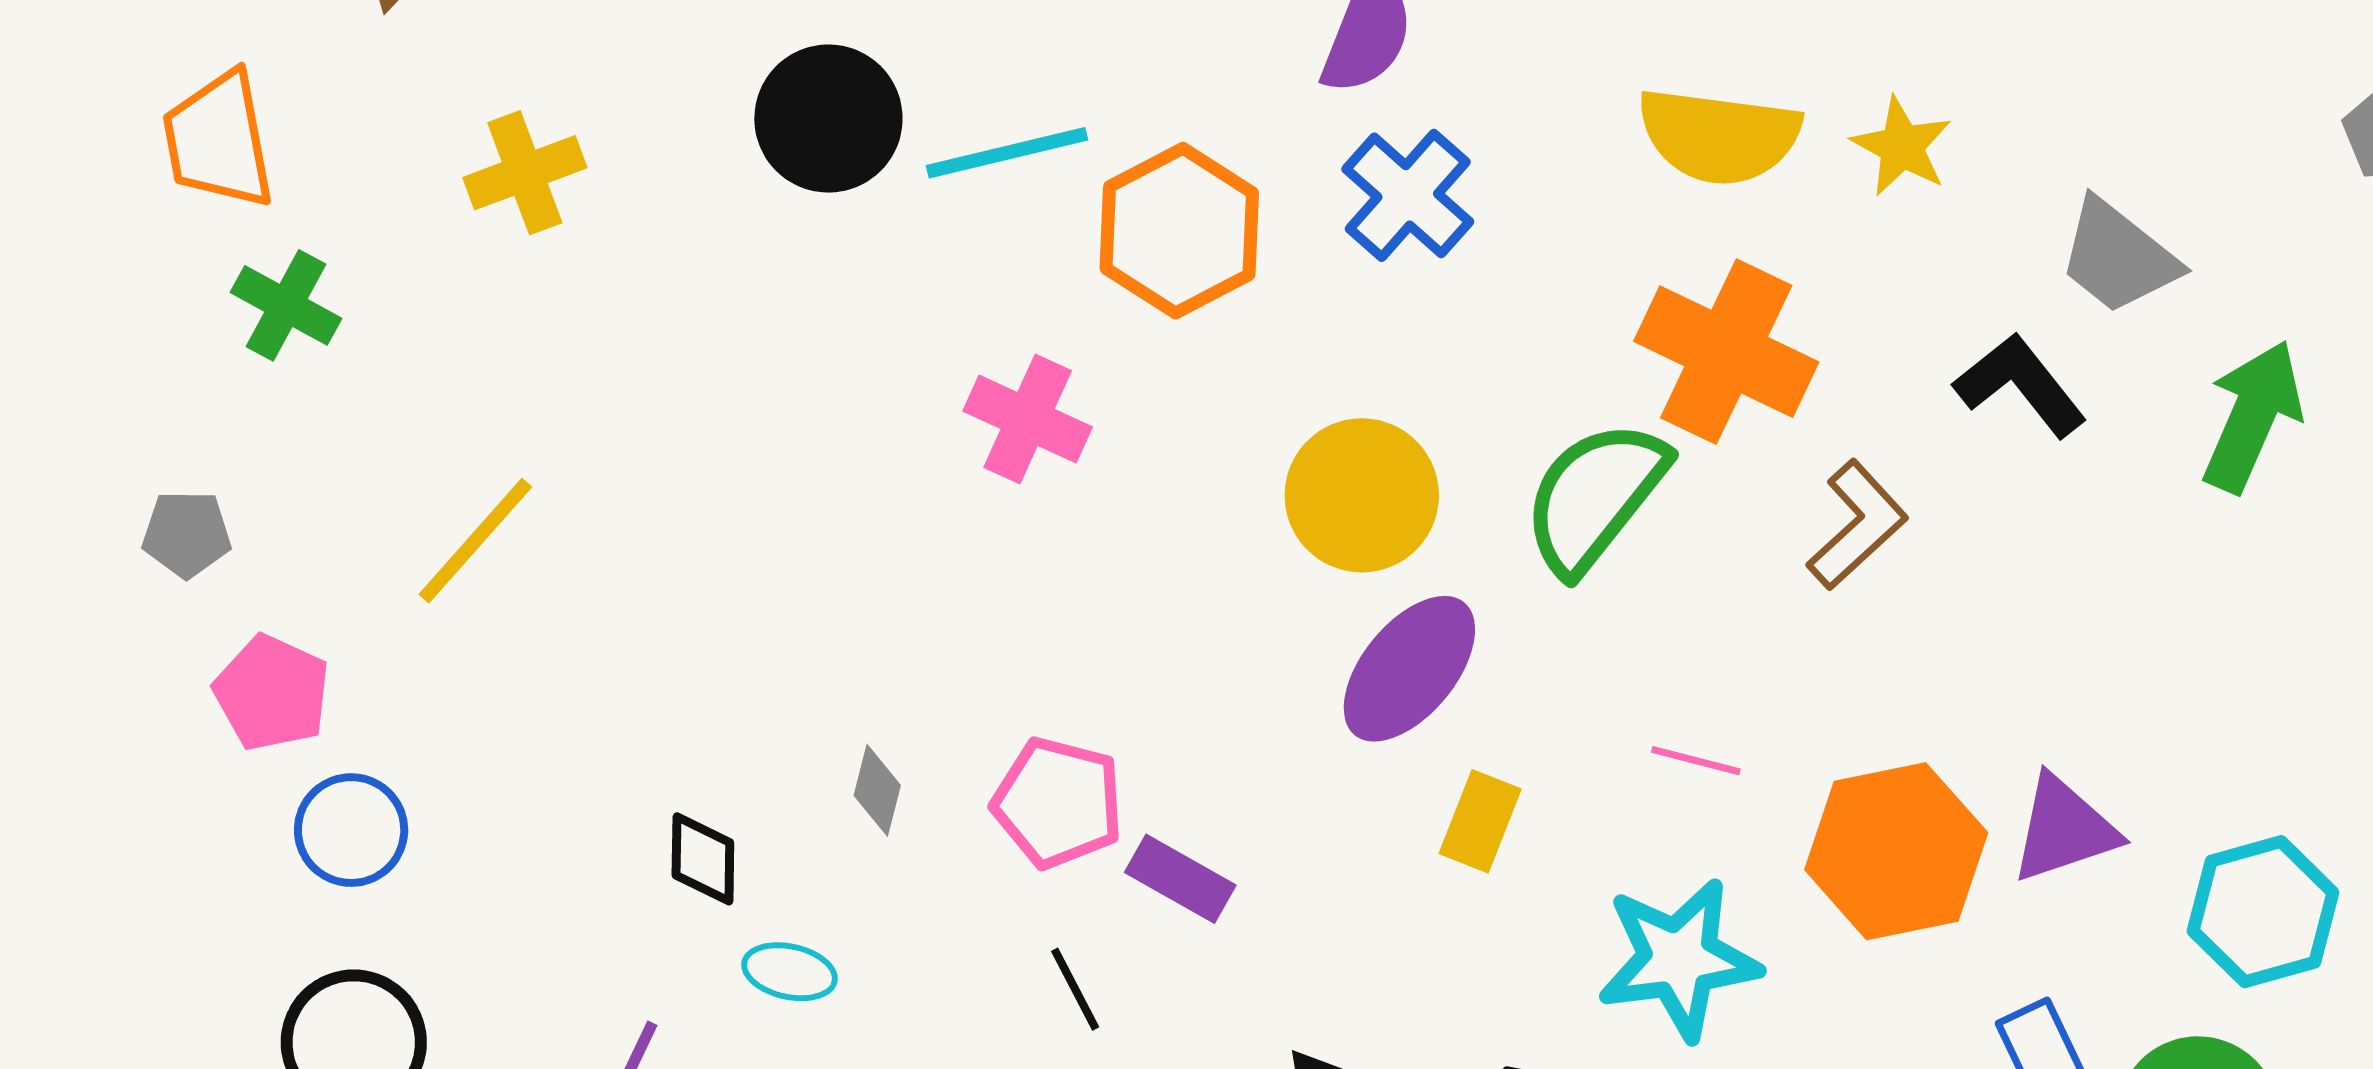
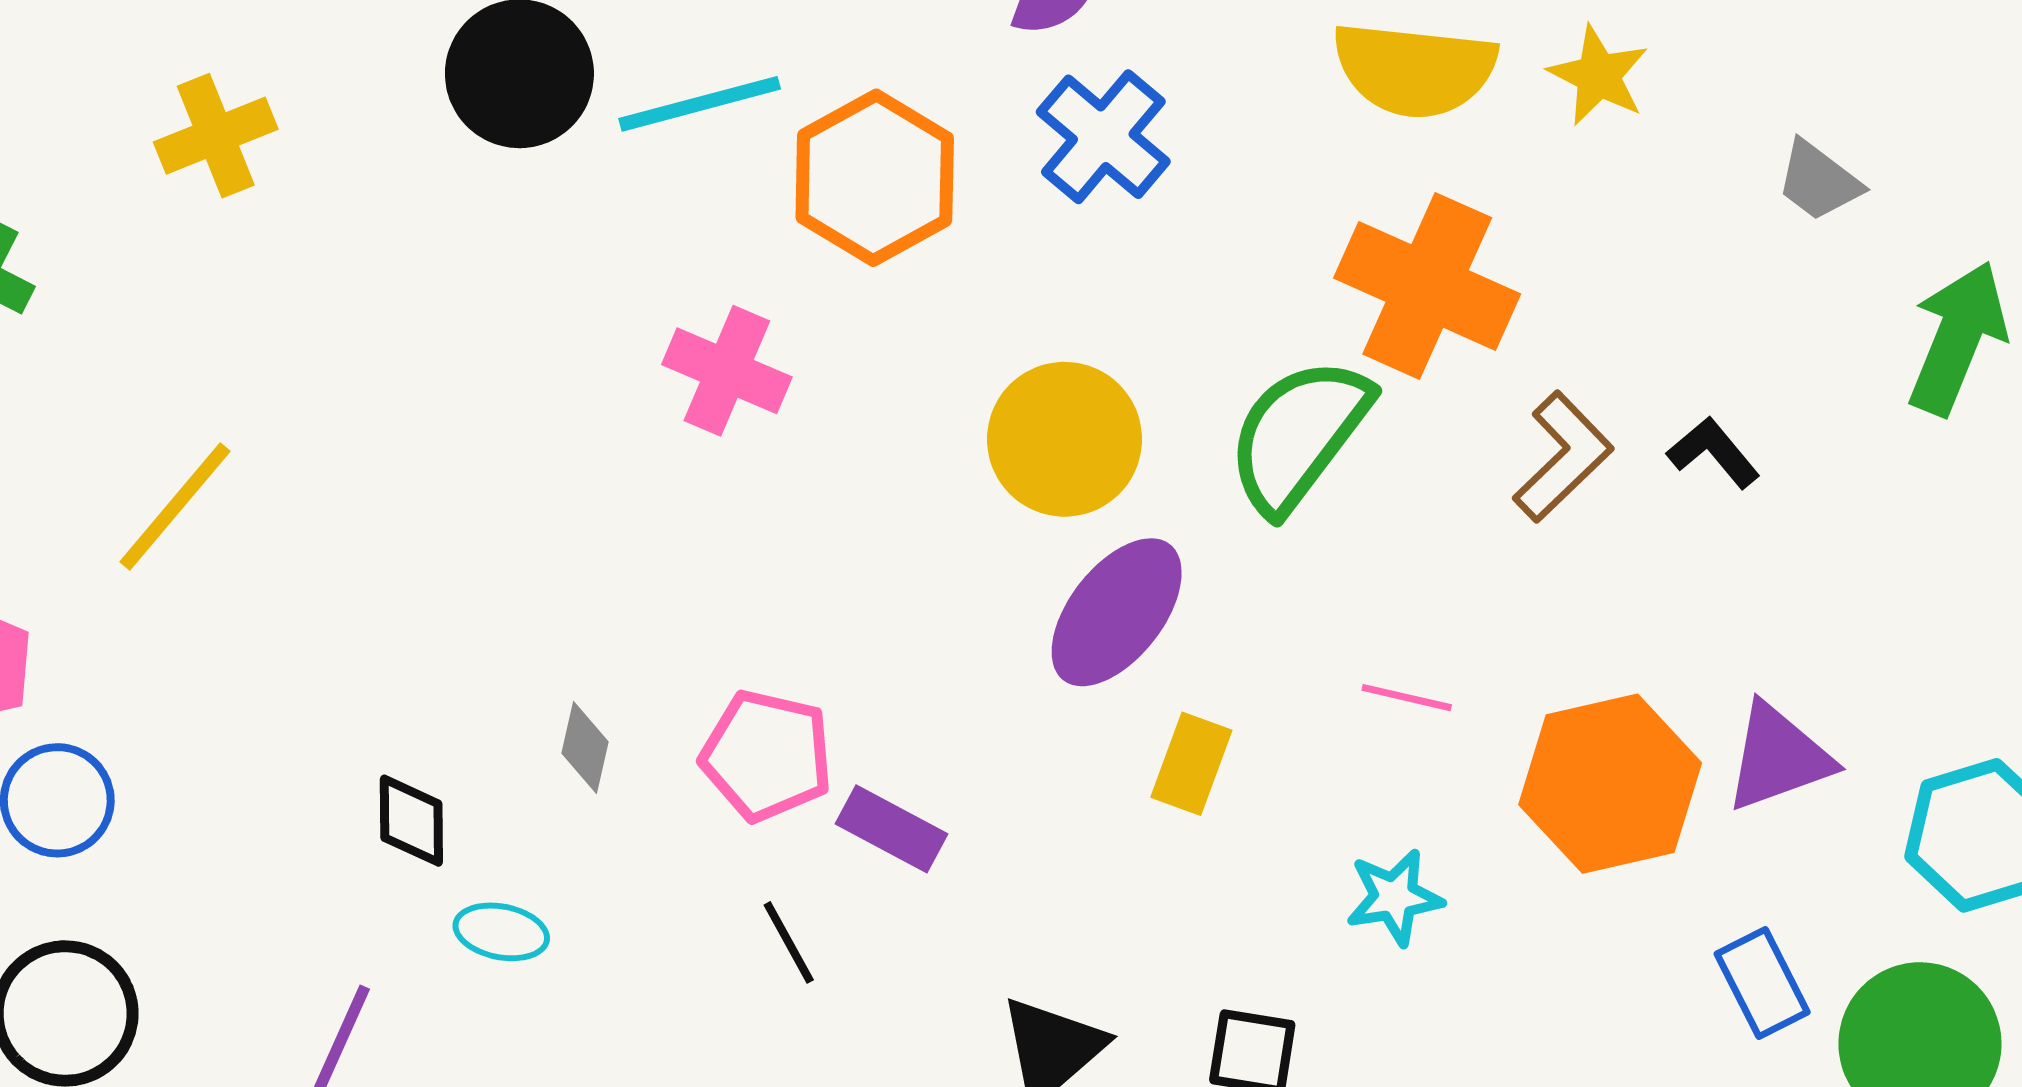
gray trapezoid: (2118, 257) -> (1819, 181), size x0.7
black L-shape: (2020, 385) -> (1713, 453), moved, size x0.7
cyan star: (1679, 959) -> (1394, 897), size x0.6

